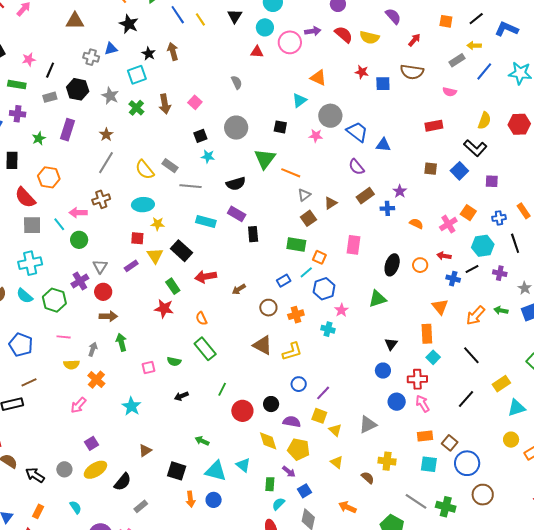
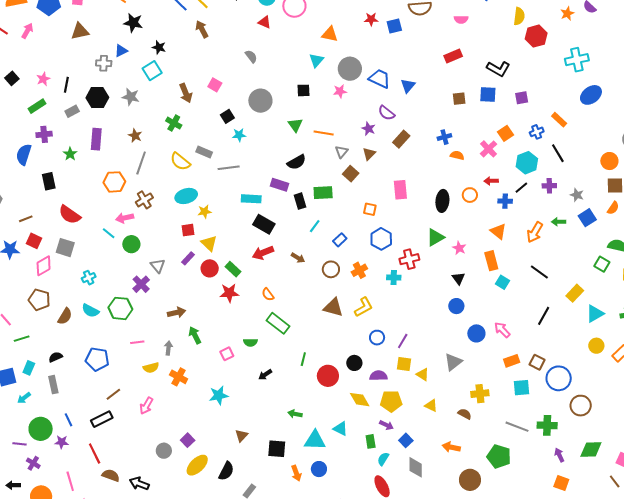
brown arrow: (173, 51) -> (202, 29), moved
red triangle: (257, 52) -> (264, 22), turned 32
green rectangle: (17, 85) -> (37, 106), turned -30
green cross: (136, 108) -> (174, 123), moved
yellow semicircle: (484, 121) -> (519, 16), moved
blue triangle: (383, 145) -> (408, 86), turned -42
green triangle: (265, 159) -> (295, 125), size x0.7
blue square: (459, 171) -> (488, 94), turned -30
orange hexagon: (49, 177) -> (114, 182), moved
black semicircle: (236, 184) -> (296, 162), moved
purple star: (400, 191) -> (368, 129), moved
blue cross: (387, 208) -> (444, 137), moved
orange square: (468, 213) -> (506, 133), turned 35
gray square: (32, 225) -> (65, 248), moved, turned 30
green rectangle: (296, 244) -> (323, 193), moved
black rectangle: (182, 251) -> (264, 224), moved
cyan cross: (30, 263) -> (89, 278), size x0.6
cyan line: (306, 272) -> (315, 226), moved
brown arrow: (239, 289) -> (298, 258), turned -104
red circle: (103, 292) -> (210, 268), moved
pink star: (341, 310) -> (459, 248), moved
red cross: (417, 379) -> (409, 259), moved
pink arrow: (78, 405) -> (146, 406), moved
cyan star: (131, 406) -> (219, 395), turned -30
gray circle: (64, 469) -> (164, 451), moved

